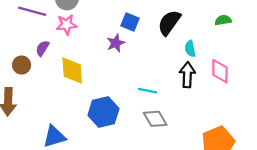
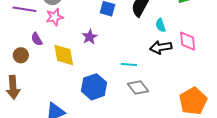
purple star: (116, 43) -> (90, 37), moved
purple semicircle: (42, 48) -> (37, 39), turned -56
black arrow: (187, 75) -> (161, 47), turned -95

